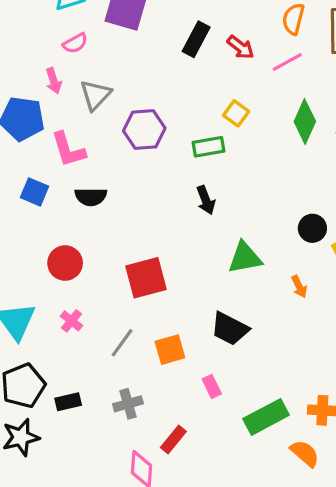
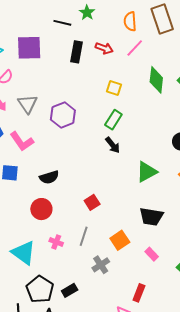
green rectangle: (209, 147) -> (113, 120), moved, turned -30
black semicircle: (91, 197) -> (49, 177), moved
red square: (146, 278) -> (92, 202), size x0.6
gray line: (122, 343) -> (84, 236), moved
gray cross: (128, 404) -> (101, 265), moved

